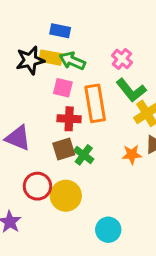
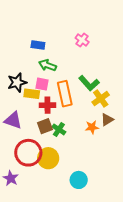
yellow rectangle: (51, 58) -> (32, 94), moved
pink cross: (122, 59) -> (82, 40), moved
black star: (30, 60) -> (17, 82), moved
red circle: (37, 186) -> (28, 153), size x1.4

